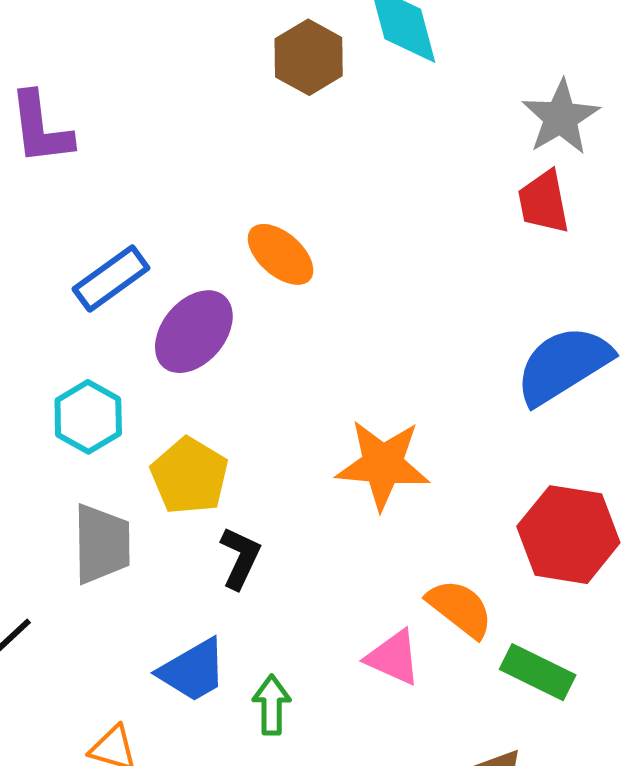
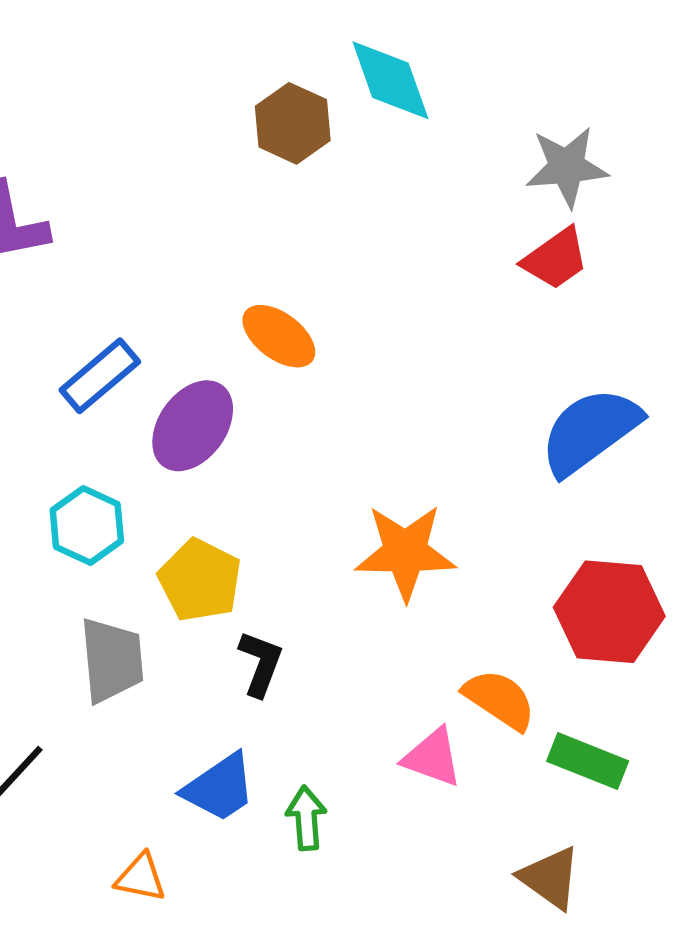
gray star: (561, 117) -> (567, 167), turned 30
red trapezoid: (544, 202) -> (555, 259), turned -110

